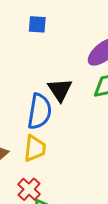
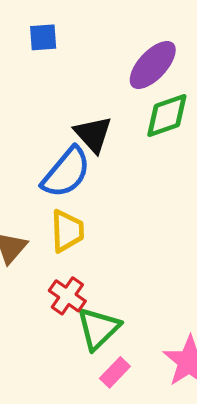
blue semicircle: (40, 111) -> (66, 172), turned 39

